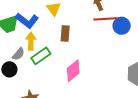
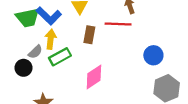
red line: (105, 19) -> (118, 24), moved
blue circle: (122, 26) -> (153, 55), moved

